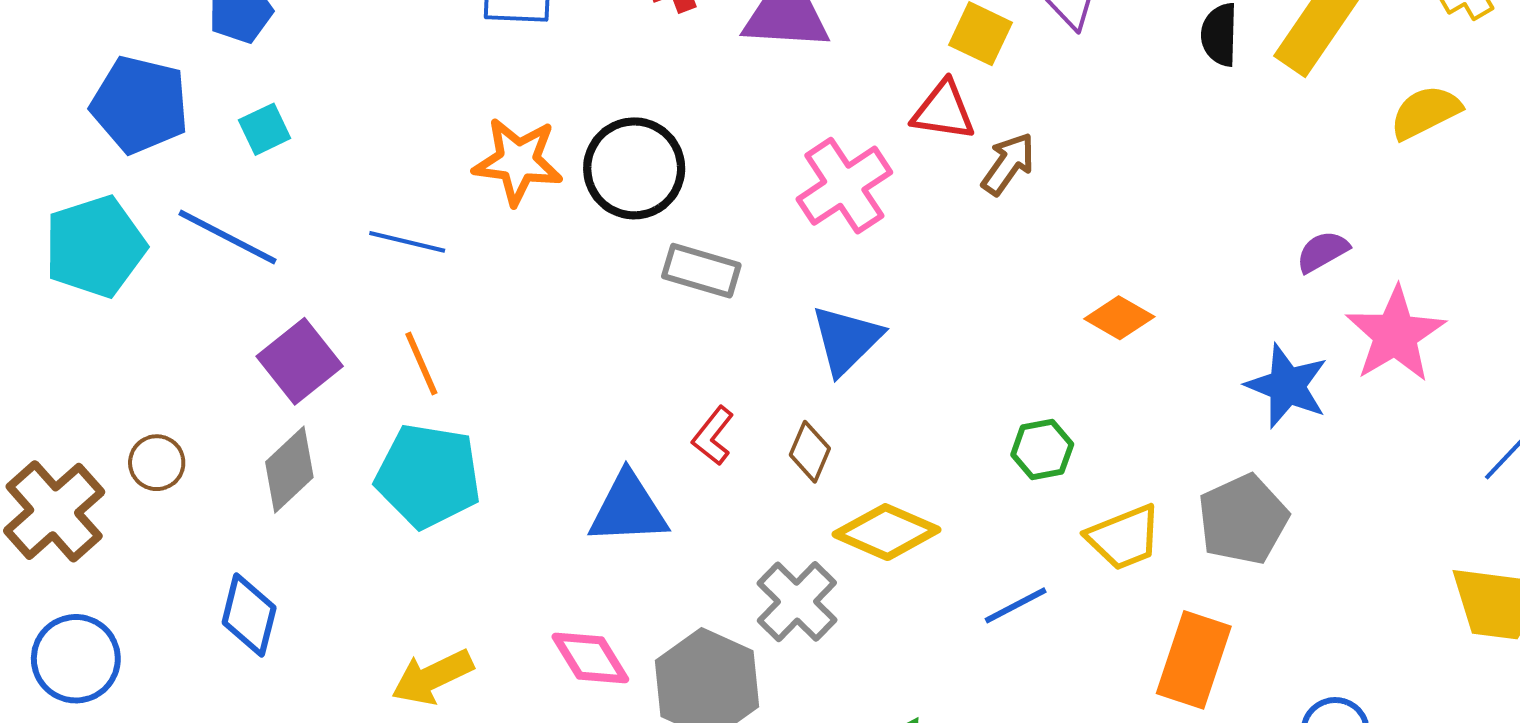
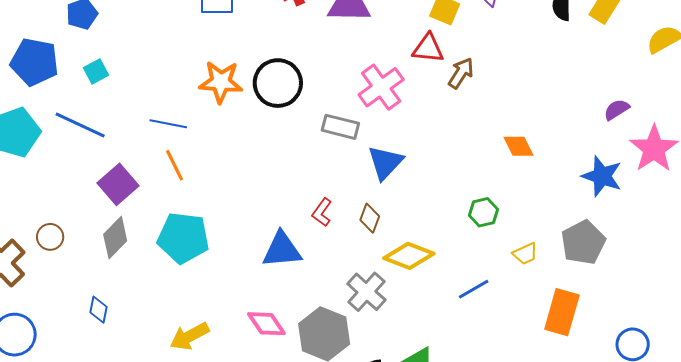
gray rectangle: (701, 271) -> (340, 127), moved
orange diamond: (1119, 318) -> (518, 146), turned 36
orange line: (421, 364) -> (175, 165), moved
yellow trapezoid: (1124, 537) -> (525, 254), size x0.7
blue diamond: (249, 615) -> (98, 310), size x0.7

